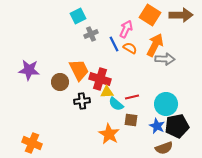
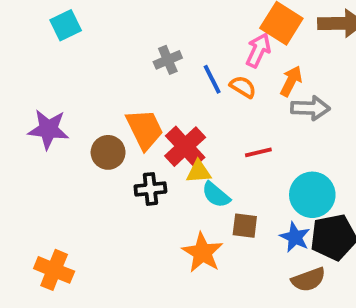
cyan square: (78, 16) -> (66, 25), moved
pink arrow: (126, 29) -> (258, 50), moved
orange arrow: (155, 45) -> (291, 81), size x0.7
red cross: (100, 79) -> (185, 147), turned 30
red line: (132, 97) -> (258, 152), moved

